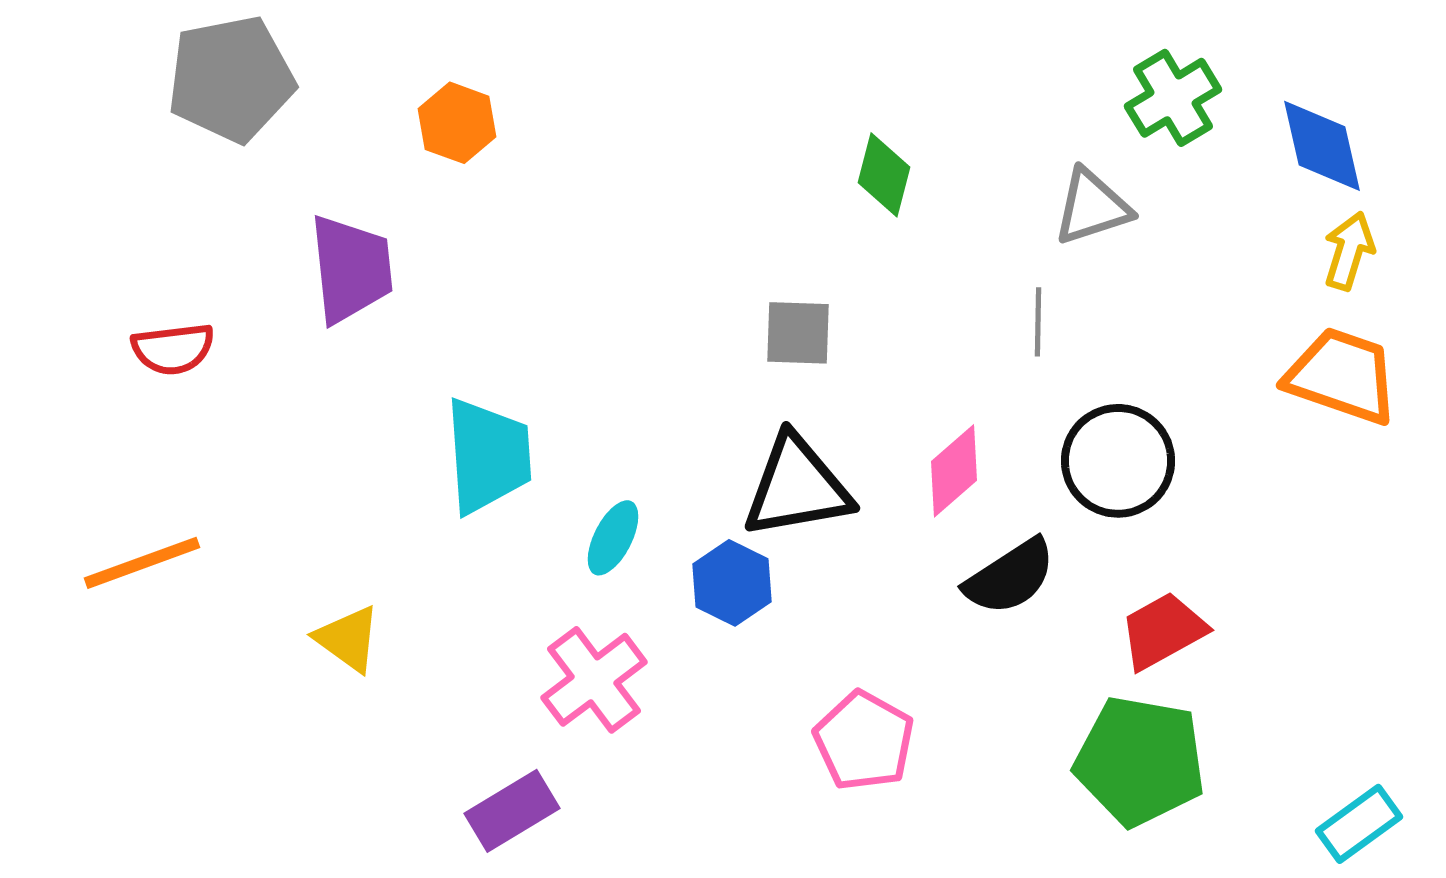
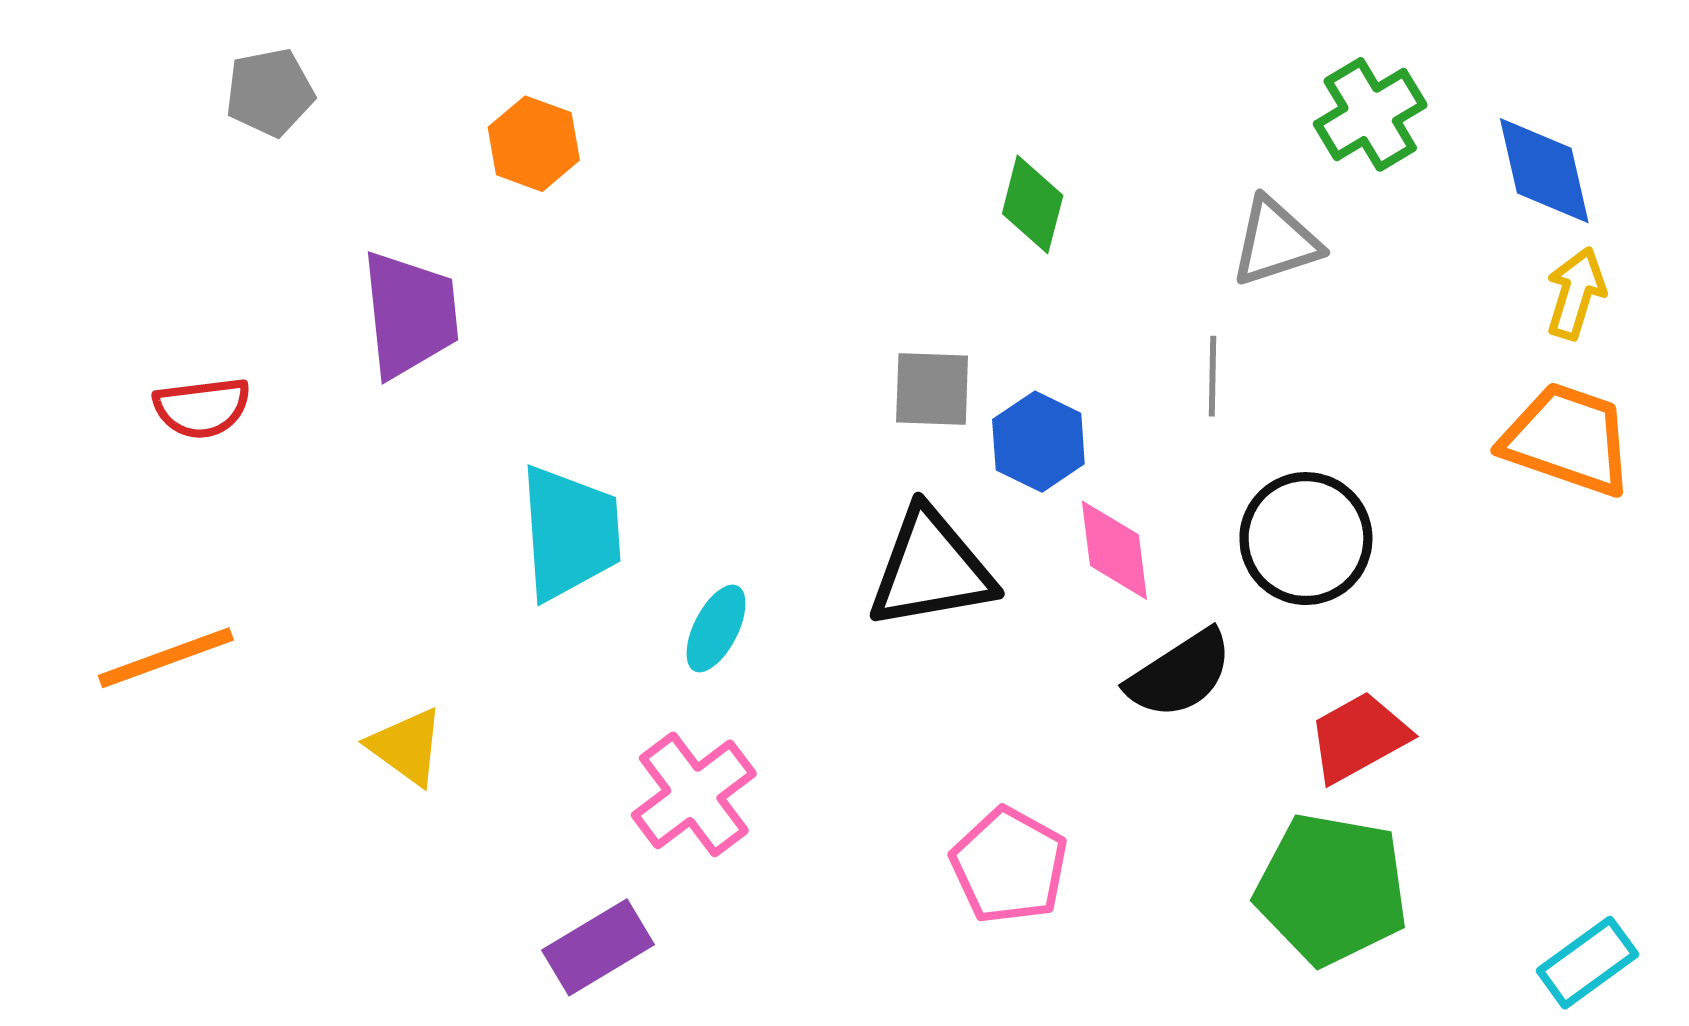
gray pentagon: (231, 79) -> (270, 92), size x0.6
pink diamond: (954, 471) -> (1114, 550), turned -56
blue hexagon: (732, 583) -> (1038, 442), moved

